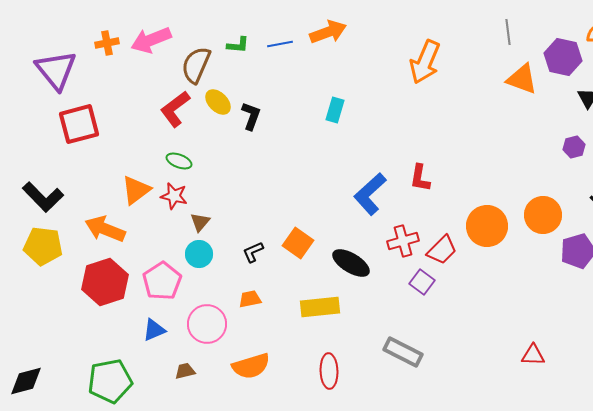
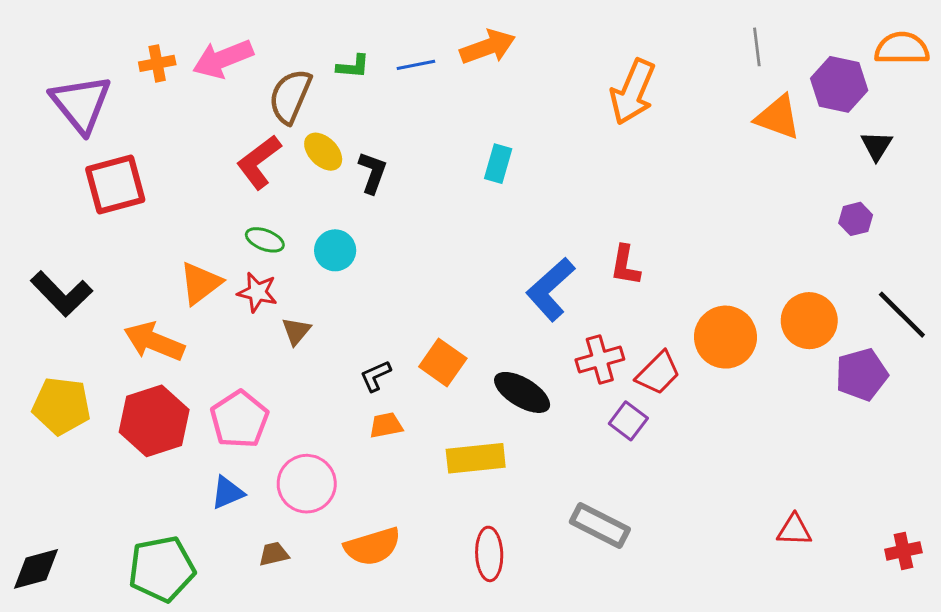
yellow pentagon: (43, 246) -> (61, 406), moved
cyan circle: (199, 254) -> (335, 250), moved
orange trapezoid: (250, 299) -> (386, 425), moved

